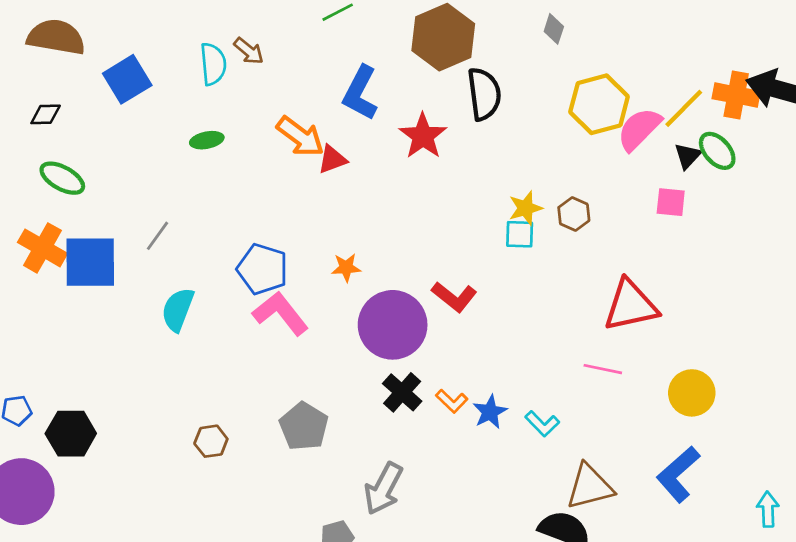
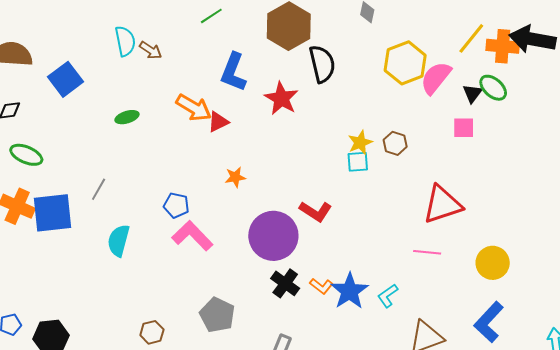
cyan semicircle: (213, 64) -> (125, 41), moved
yellow line: (684, 108) -> (471, 38), moved
orange star: (346, 268) -> (235, 177), moved
blue pentagon: (263, 269) -> (176, 205), size x0.7
blue star: (490, 412) -> (350, 291), size x1.5
cyan L-shape: (542, 424) -> (388, 296), turned 105

